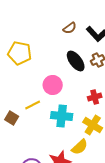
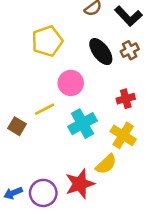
yellow pentagon: (20, 53) -> (47, 41), moved, turned -30
cyan cross: (62, 116) -> (83, 124), turned -35

